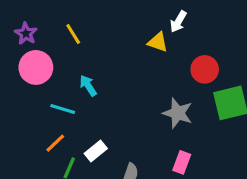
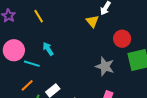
yellow triangle: (158, 42) -> (92, 21), turned 32
pink circle: (36, 67) -> (14, 50), moved

